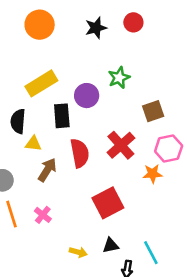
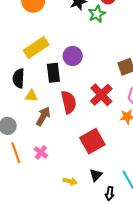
green star: (119, 78) -> (97, 14), moved
black triangle: (111, 246) -> (96, 175), turned -32

